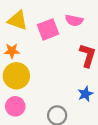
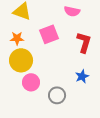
pink square: (48, 29) -> (49, 34), moved
pink circle: (15, 106) -> (31, 82), moved

